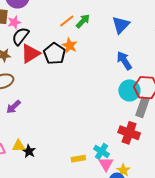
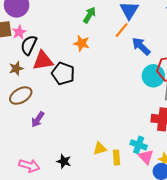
orange line: (67, 21) -> (122, 30), moved
red triangle: (30, 54) -> (43, 61), turned 35
black pentagon: (55, 54) -> (63, 74), moved
yellow triangle: (19, 146) -> (100, 149), moved
yellow rectangle: (78, 159) -> (116, 158), turned -72

